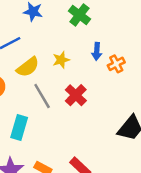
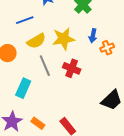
yellow star: (61, 60) -> (64, 39), size x1.6
red cross: (76, 95) -> (72, 68), turned -30

